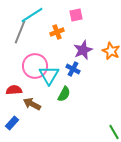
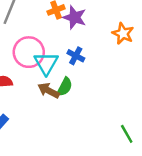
purple star: (83, 50) -> (75, 17), moved, turned -30
brown arrow: (32, 104) -> (49, 91), moved

